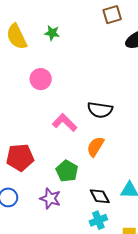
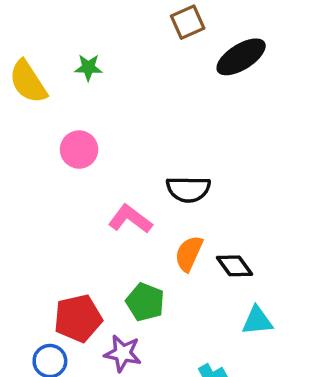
red pentagon: (20, 157) -> (78, 318), moved
black diamond: (100, 196) -> (234, 266), moved

